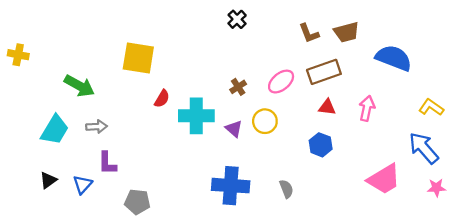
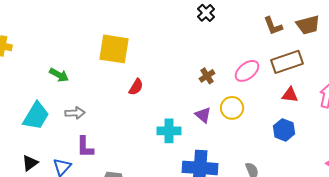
green arrow: (79, 86) -> (59, 75), size x0.7
cyan cross: (196, 116) -> (169, 131), moved, size x0.7

